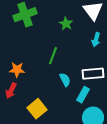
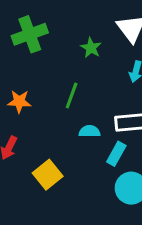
orange star: (17, 70) -> (19, 102), moved
cyan semicircle: (65, 80) -> (89, 131), turned -64

